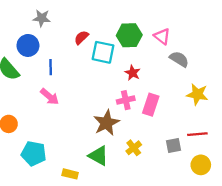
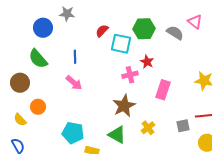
pink triangle: (162, 36) -> (195, 22), moved
blue circle: (28, 45) -> (43, 28), moved
gray semicircle: (179, 59) -> (175, 33), moved
pink cross: (126, 100) -> (130, 75), moved
cyan pentagon: (34, 153) -> (73, 133), moved

